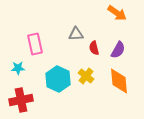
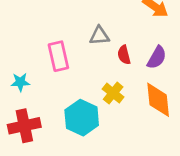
pink rectangle: (35, 44) -> (58, 56), moved
cyan hexagon: (58, 79) -> (82, 118), moved

